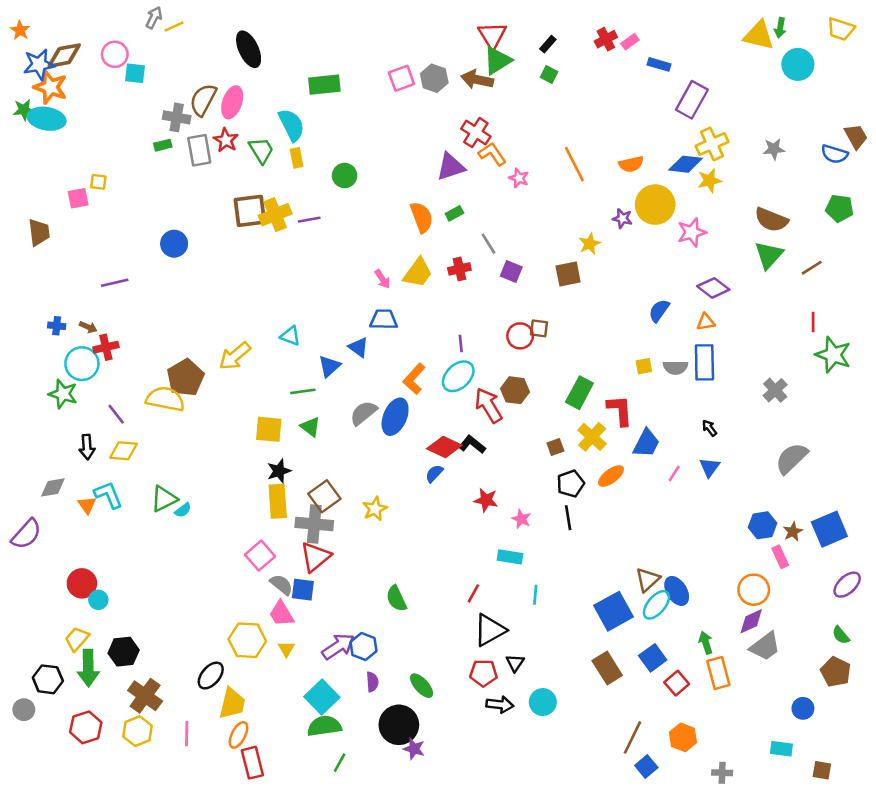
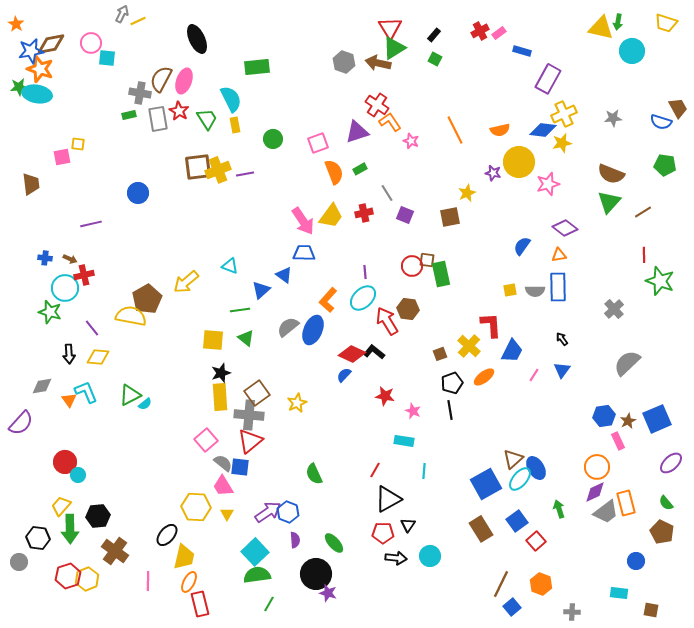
pink square: (401, 78) -> (318, 143), moved
pink arrow: (382, 279) -> (303, 221), size x1.8
green rectangle: (579, 393) -> (441, 274), moved, turned -40
orange rectangle: (718, 673) -> (626, 503), moved
yellow hexagon: (137, 731) -> (87, 579), moved

